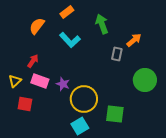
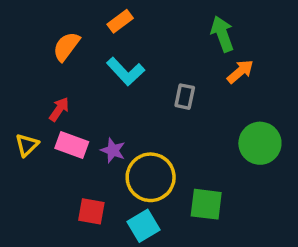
green arrow: (102, 24) -> (222, 34), moved
gray rectangle: (117, 54) -> (185, 97), moved
red square: (25, 104) -> (91, 211), moved

